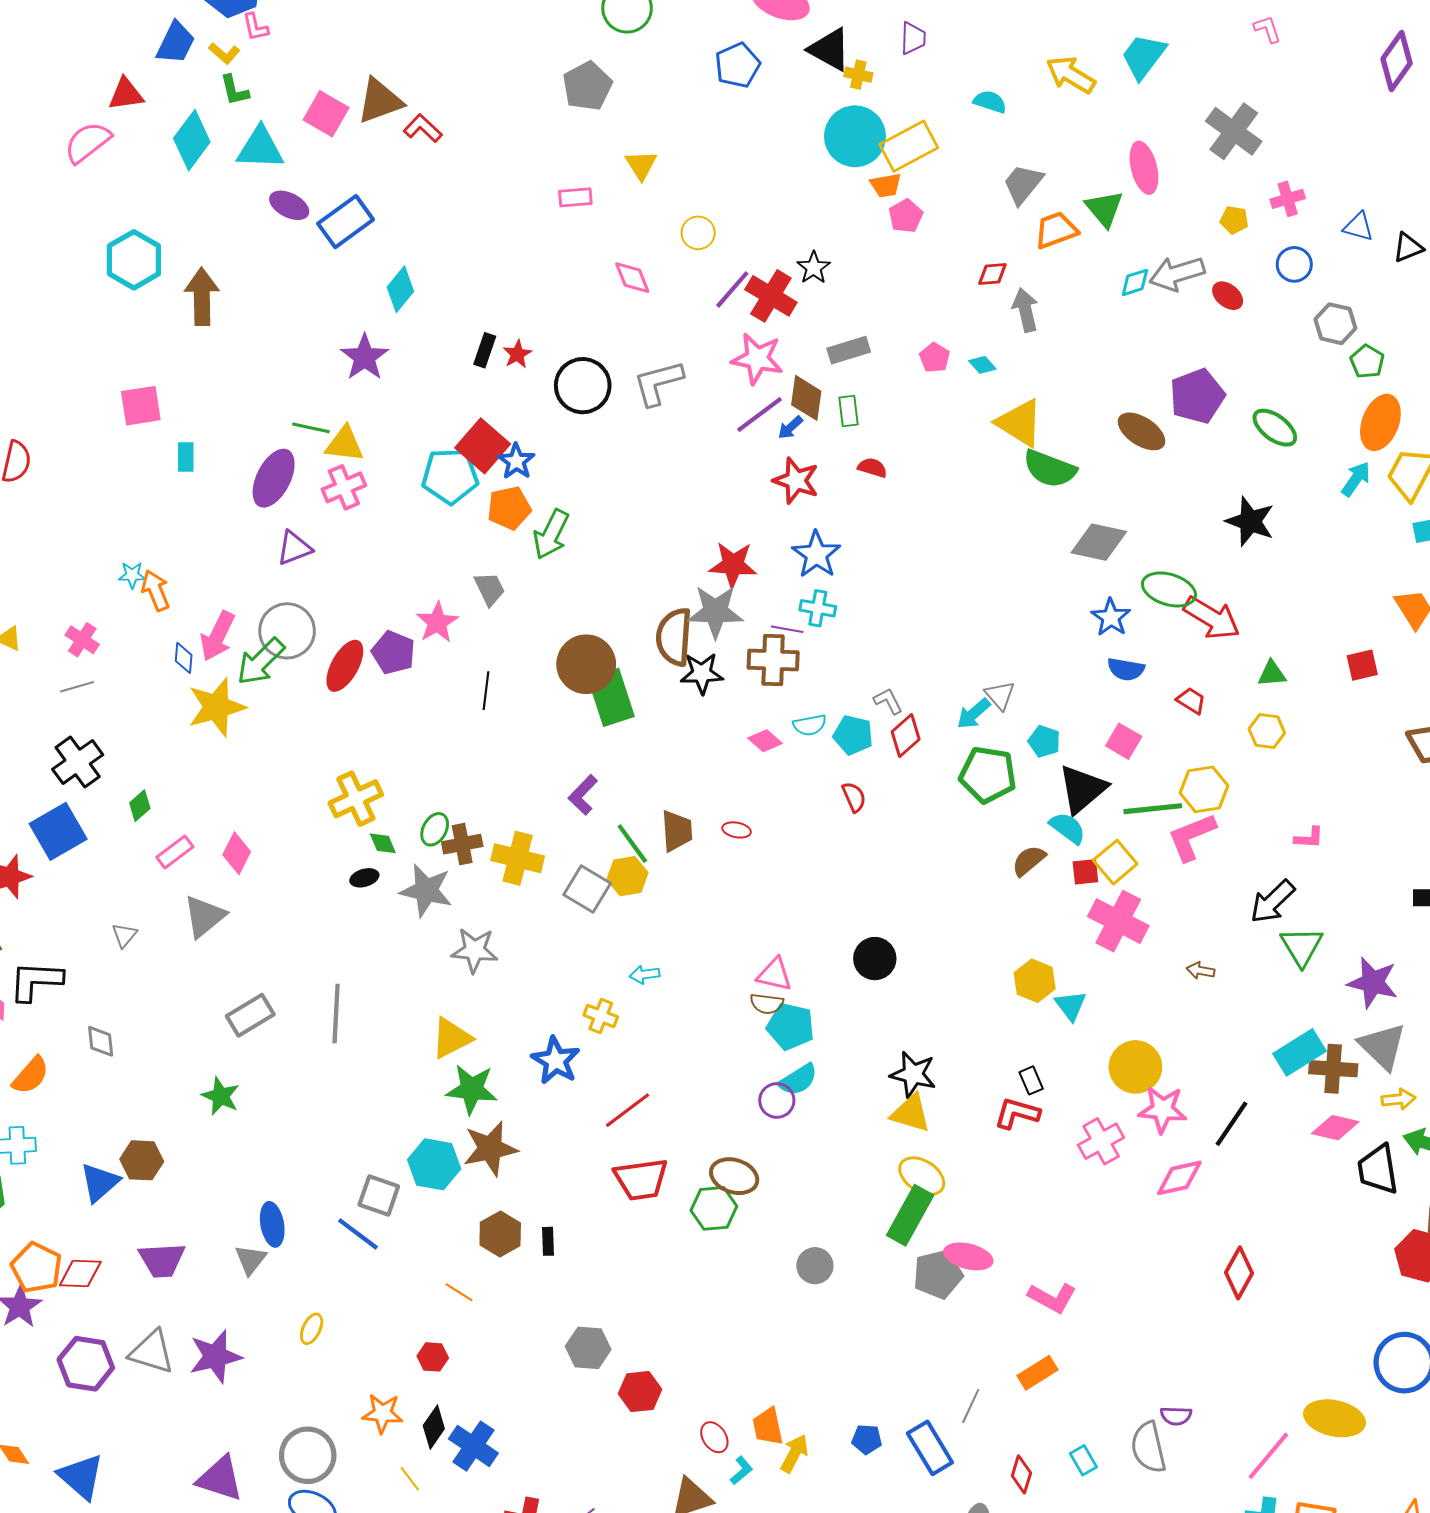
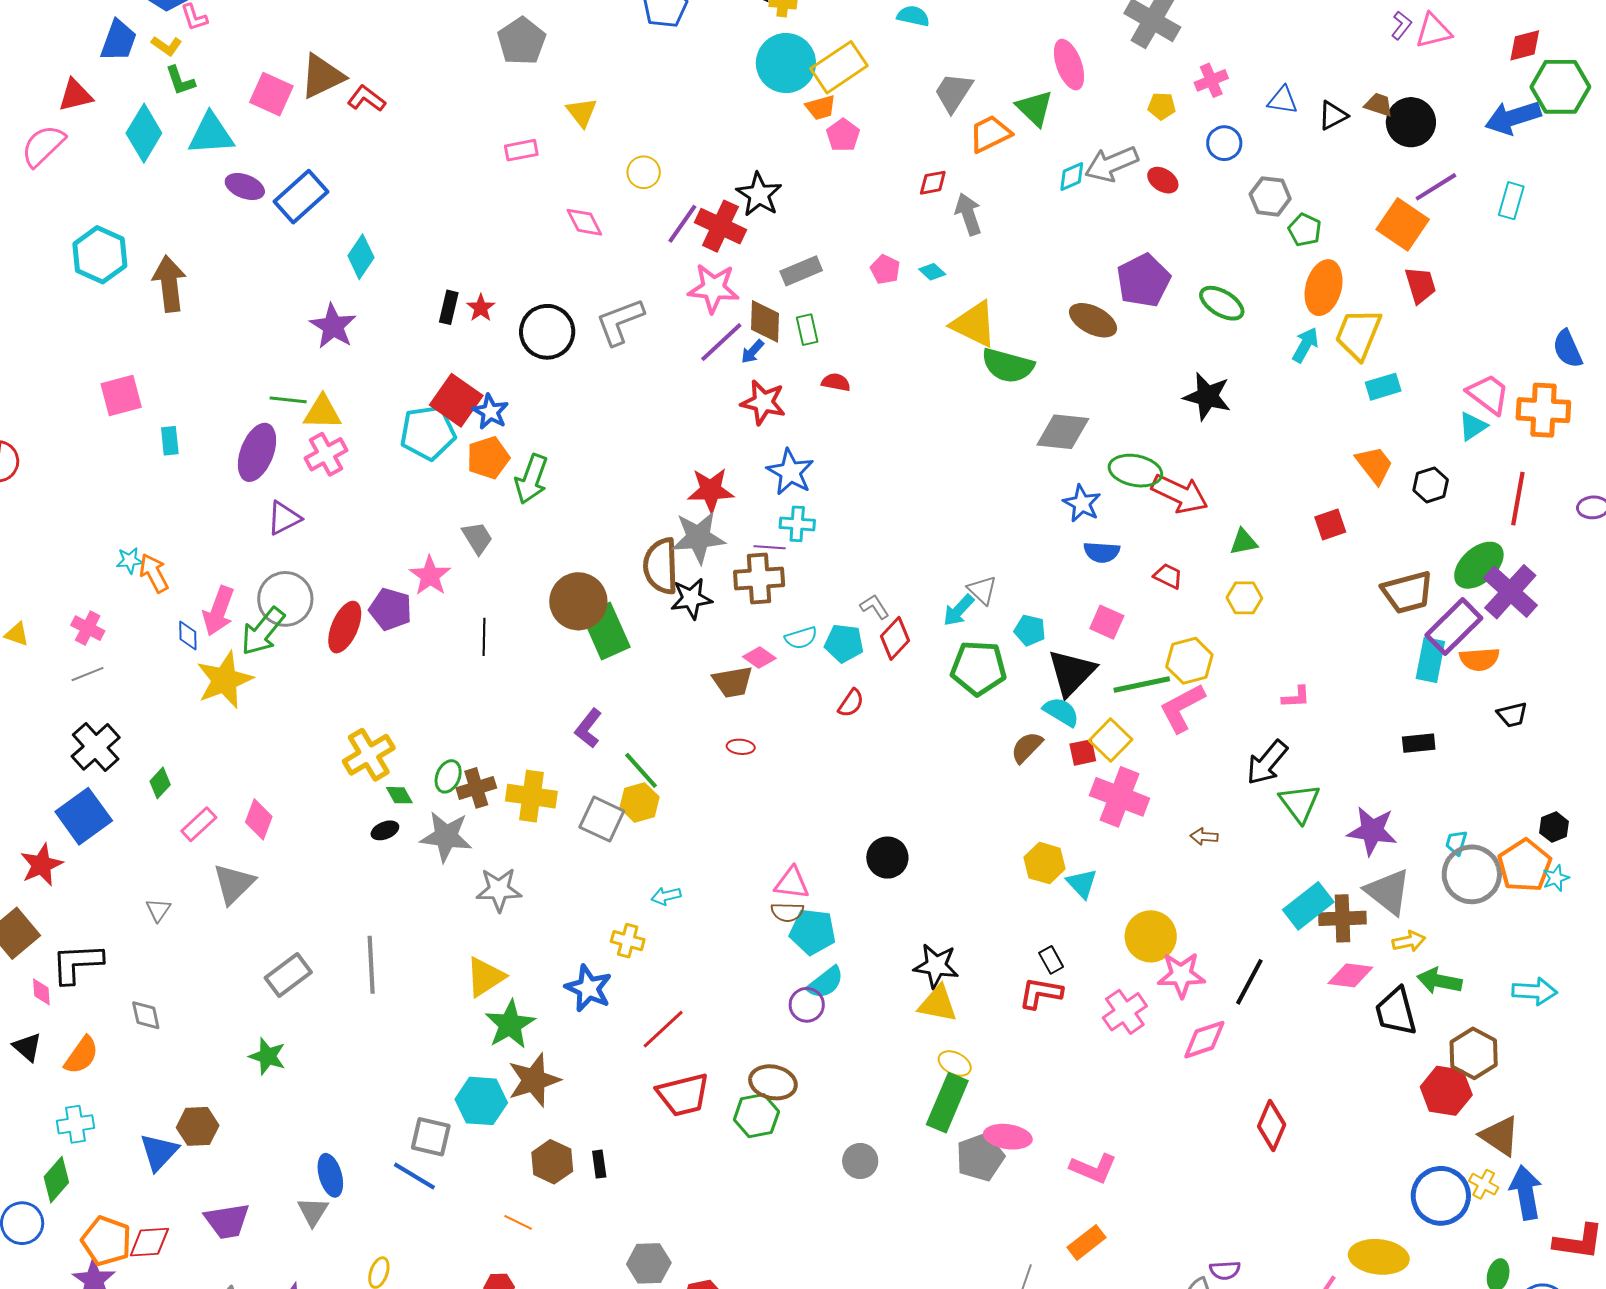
black star: (814, 268) -> (759, 194), size x1.4
red semicircle: (854, 797) -> (851, 703), turned 64
brown trapezoid: (677, 831) -> (733, 682), moved, turned 90
green star: (472, 1089) -> (510, 1024), turned -30
yellow ellipse: (922, 1176) -> (955, 1063), size x0.7

